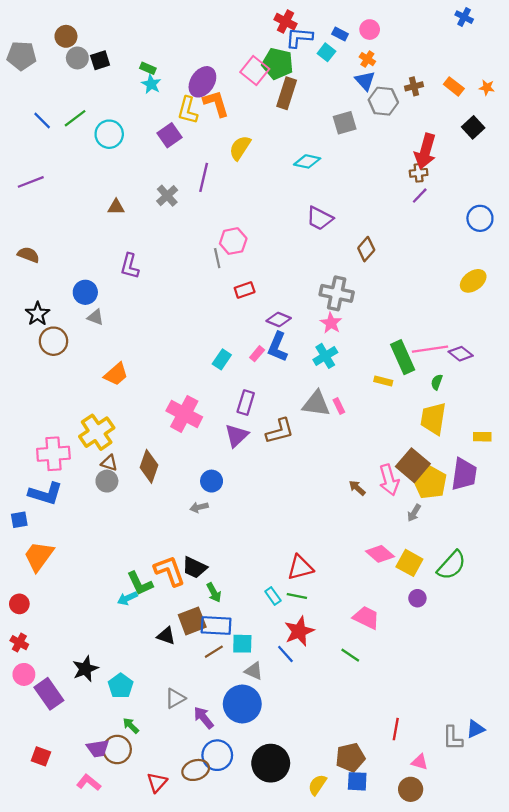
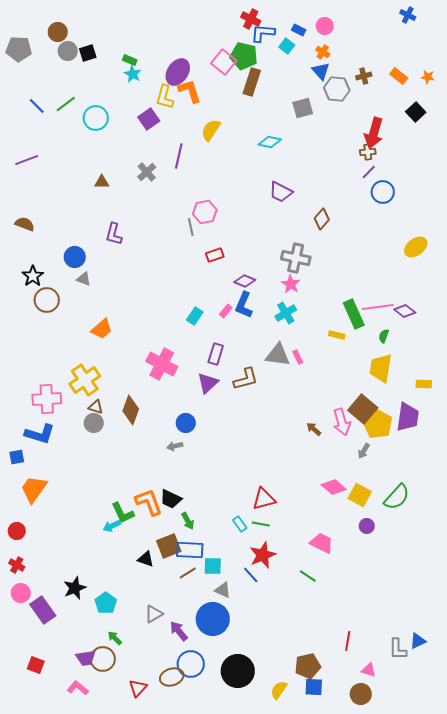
blue circle: (480, 218) -> (383, 192), moved

